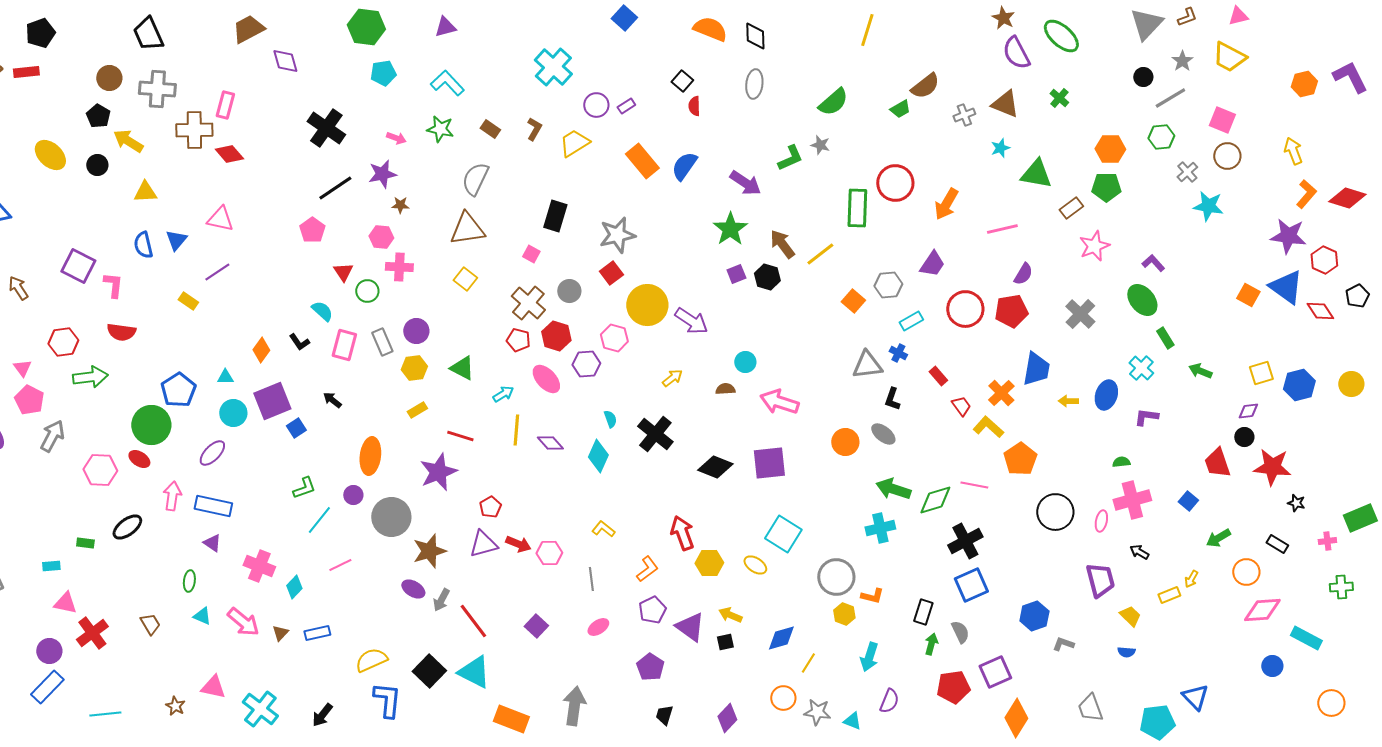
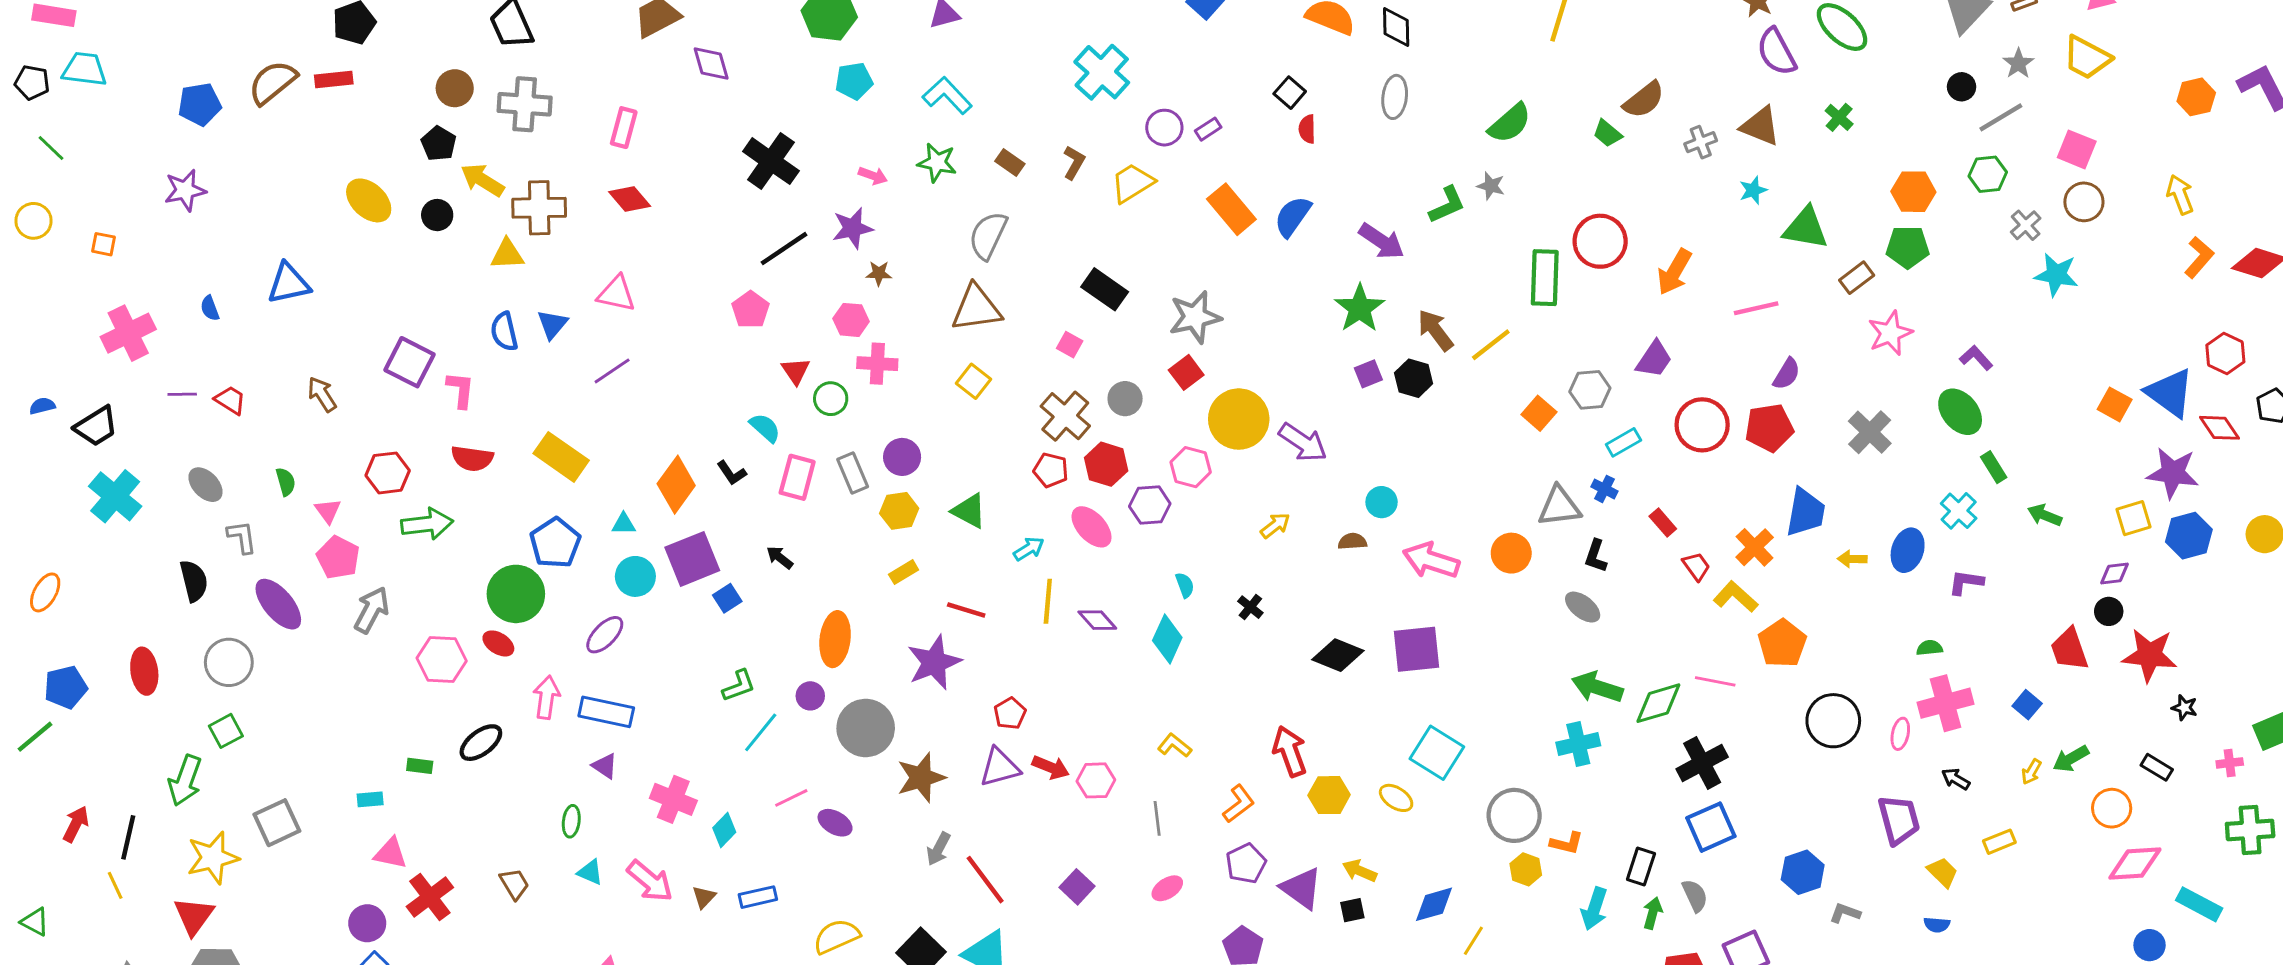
green trapezoid: (900, 109) -> (1607, 133), turned 70
brown cross: (194, 130) -> (539, 208), moved
black rectangle: (555, 216) -> (1105, 289), turned -72
purple star: (1288, 236) -> (2173, 473), moved
yellow rectangle: (188, 301) -> (561, 457), moved, size x1.8
orange diamond: (261, 350) -> (676, 485), size x1.5
black cross: (655, 434) -> (1250, 607), size x0.5
orange circle: (845, 442) -> (1511, 553), moved
yellow arrow: (1191, 579) -> (2031, 772), moved
green cross: (1341, 587) -> (2250, 830), size x1.4
purple ellipse: (413, 589) -> (835, 823), moved
cyan arrow: (869, 657) -> (1594, 909), moved

